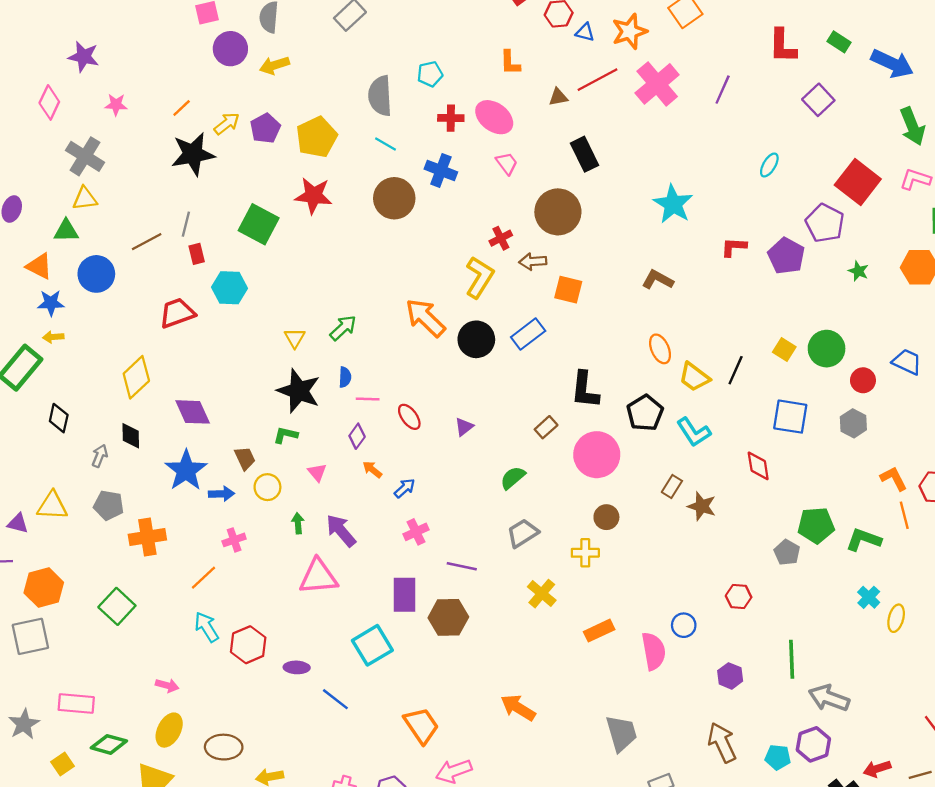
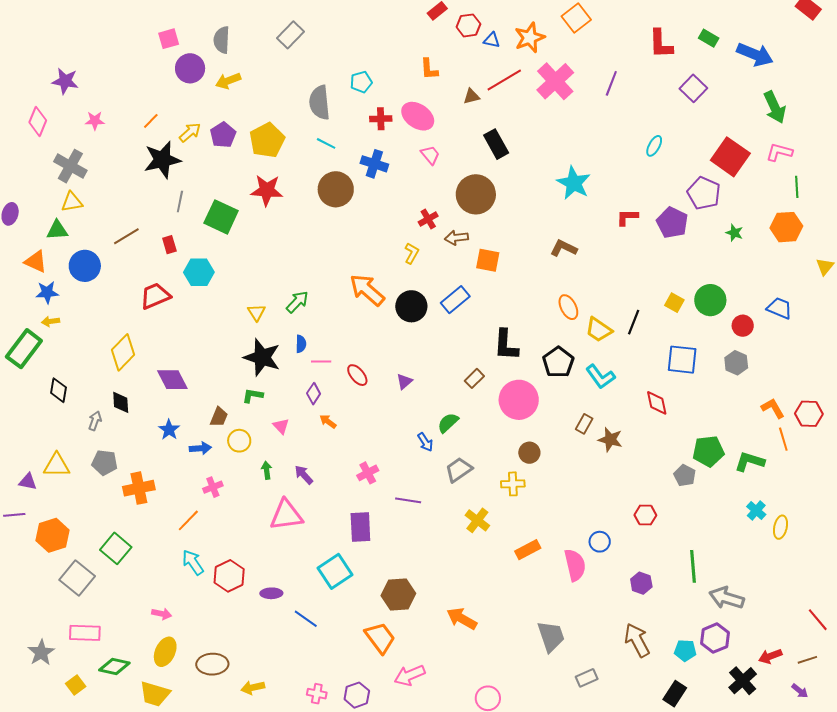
gray line: (186, 224) -> (180, 202), moved
yellow L-shape: (480, 277) -> (412, 253), size x0.6
brown trapezoid: (245, 458) -> (219, 417), turned 50
blue star: (186, 470) -> (169, 430), size x0.6
blue arrow: (405, 488) -> (425, 442), moved, turned 102
purple arrow: (341, 531) -> (304, 475), size x0.7
brown hexagon: (448, 617) -> (398, 594), moved
gray square: (30, 636) -> (77, 578), moved, turned -36

